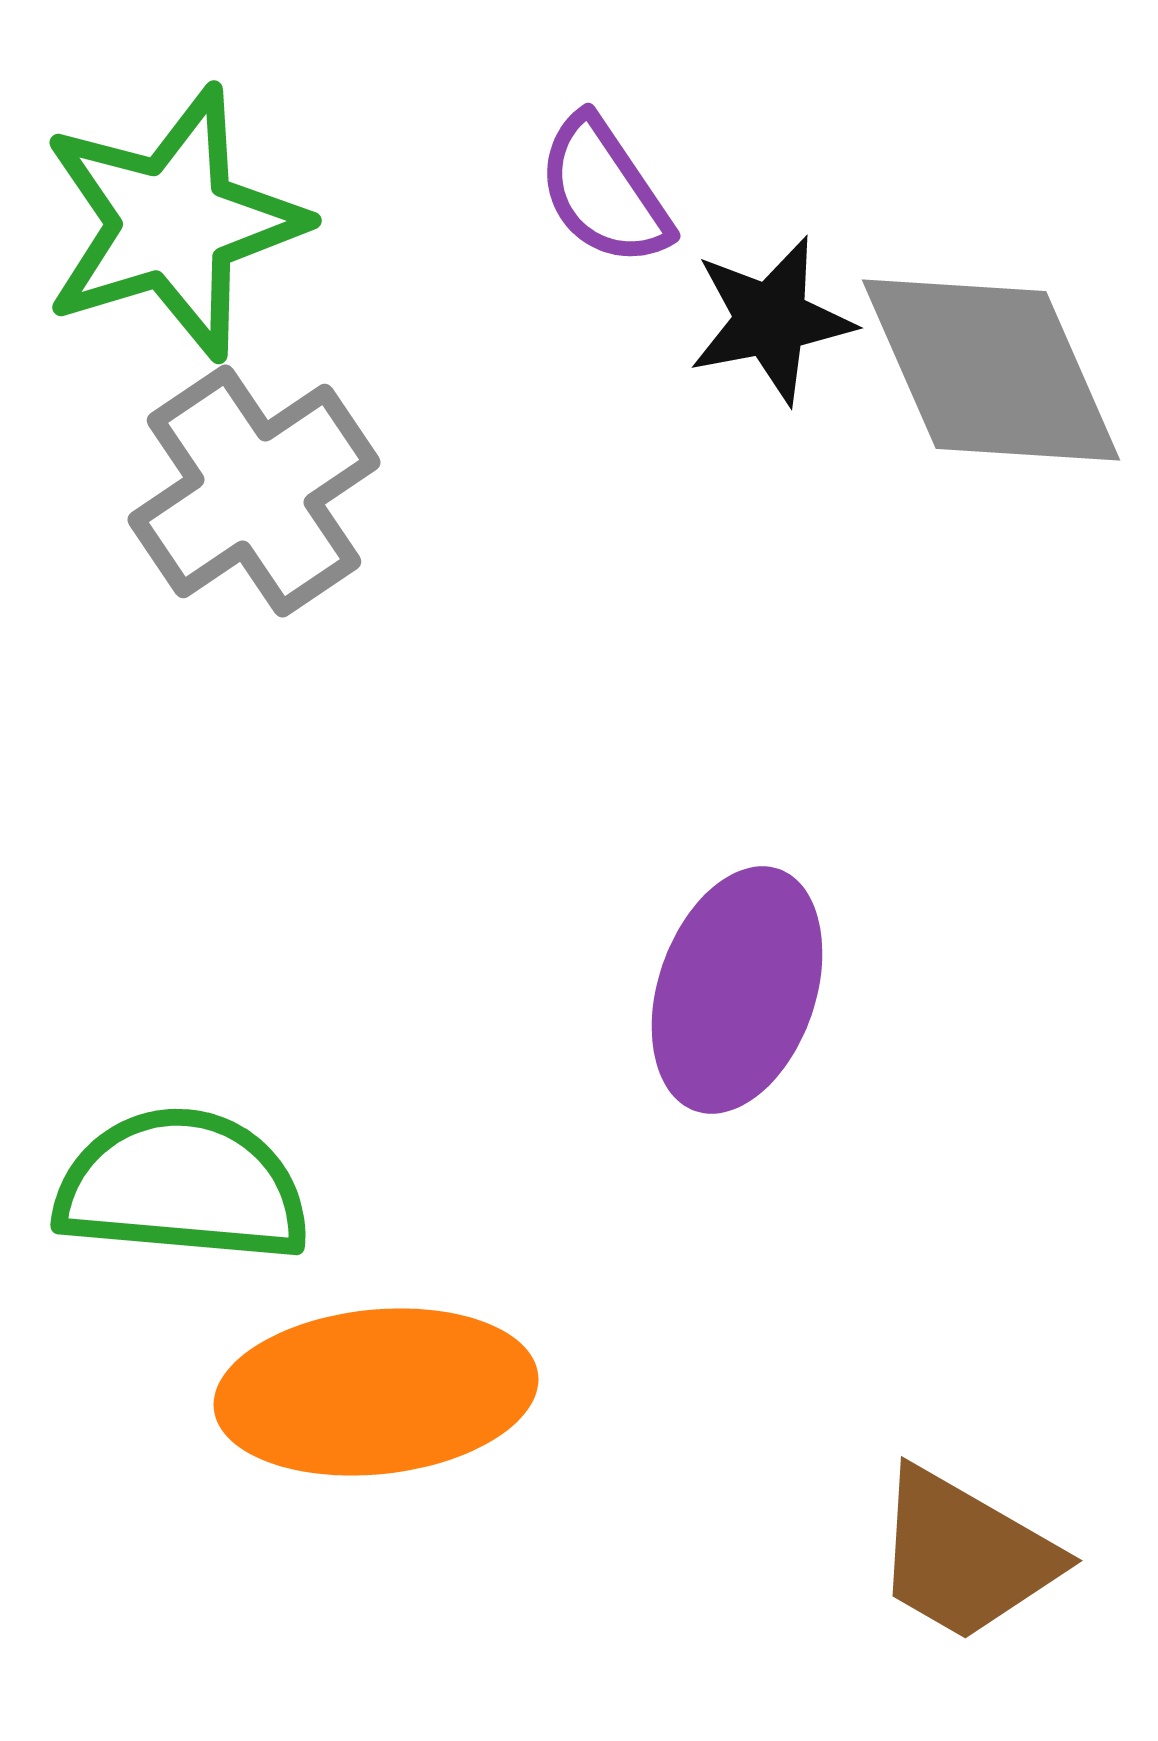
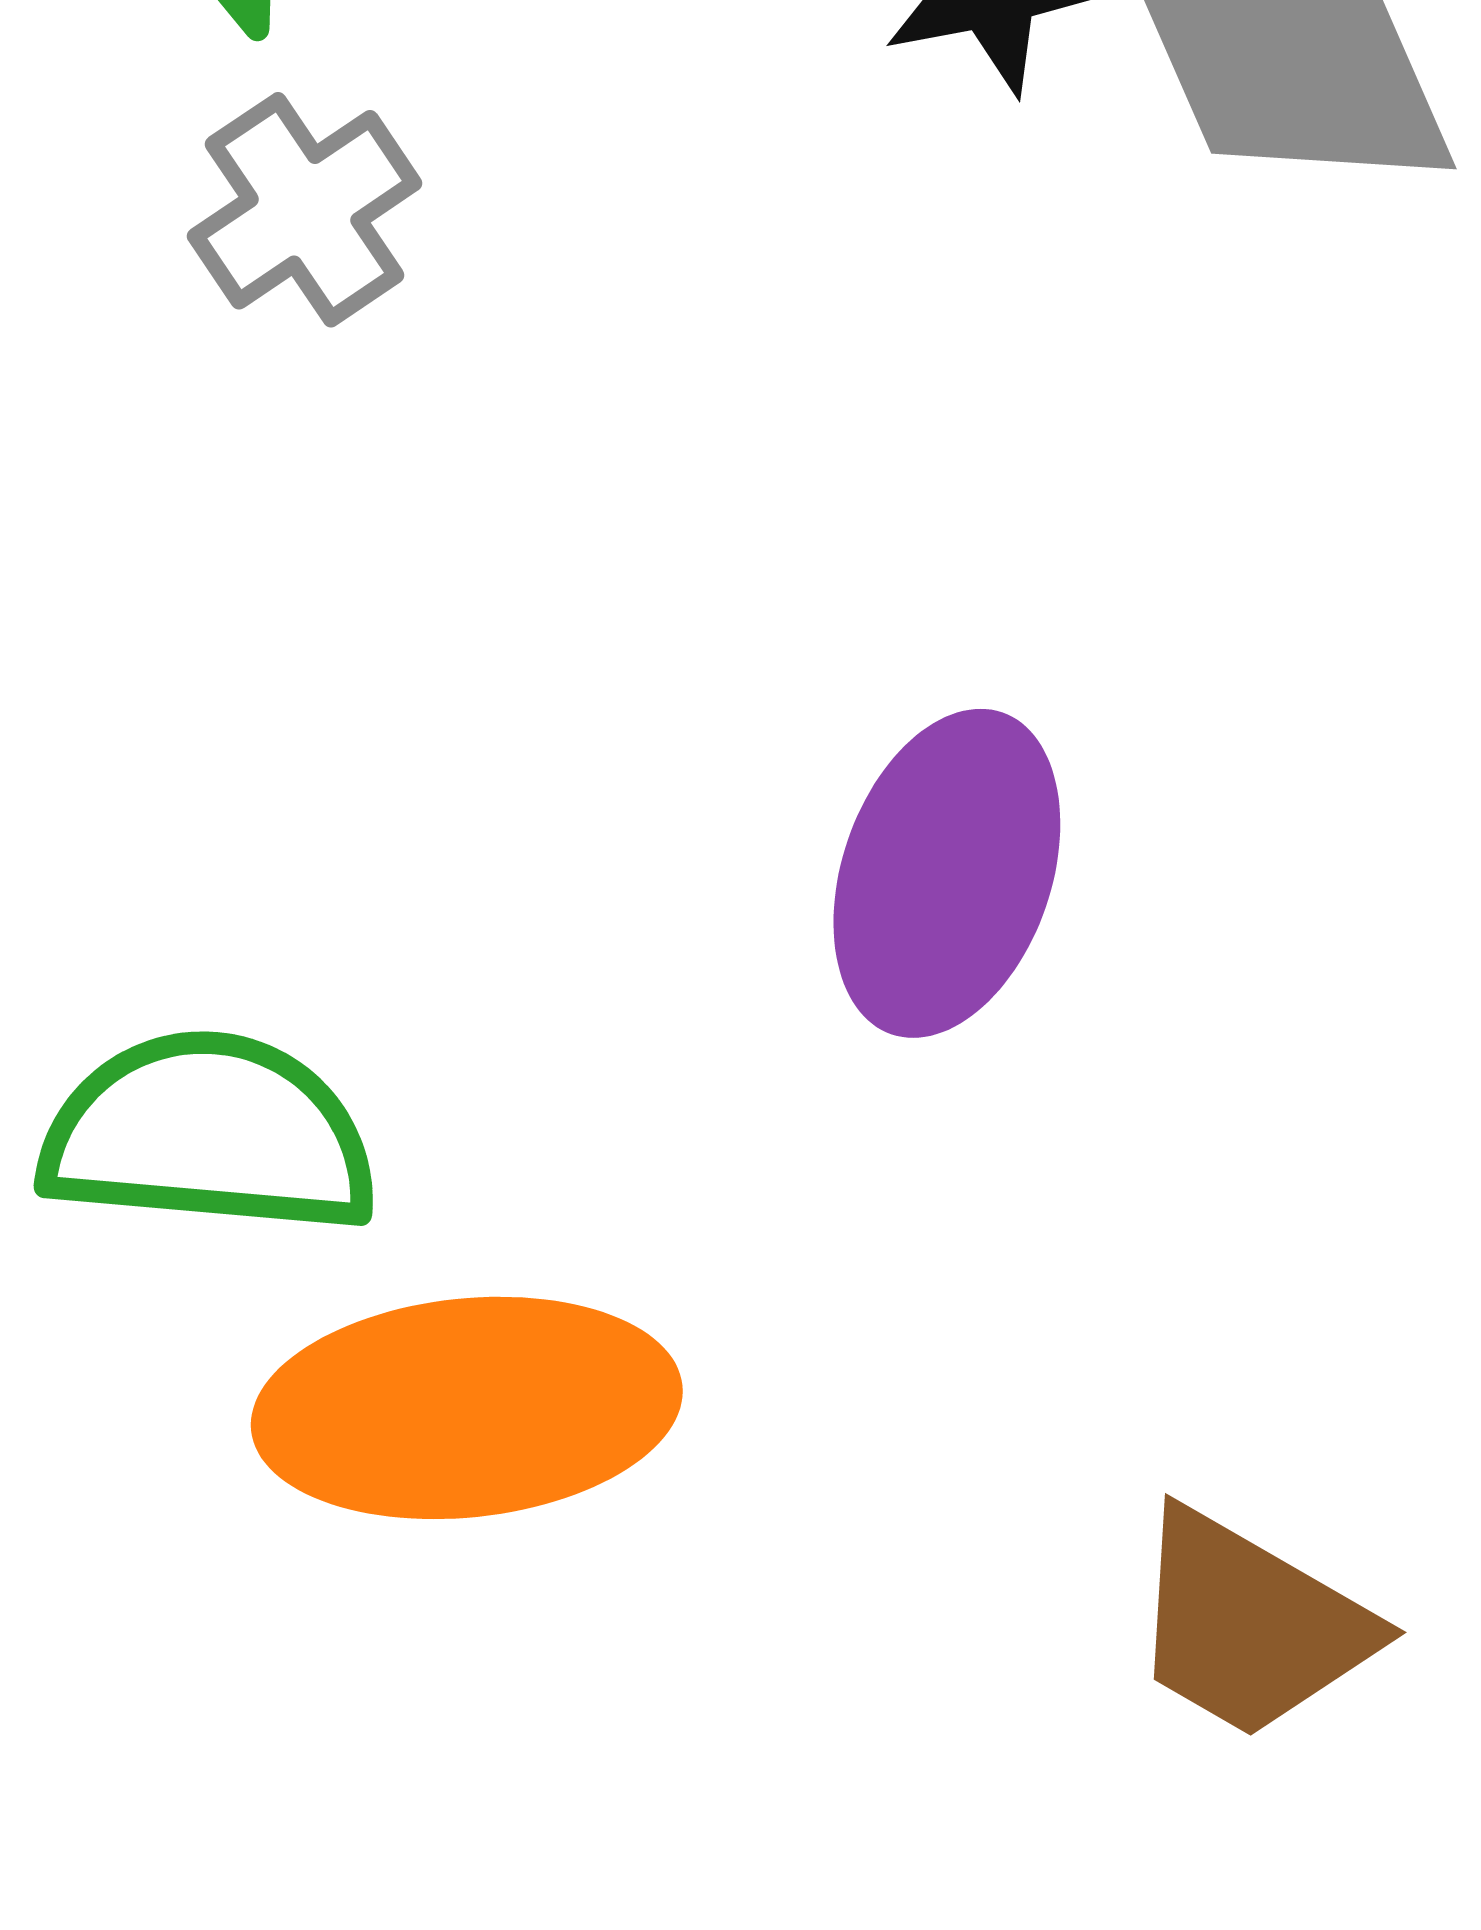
gray cross: (254, 491) -> (305, 210), size x0.7

